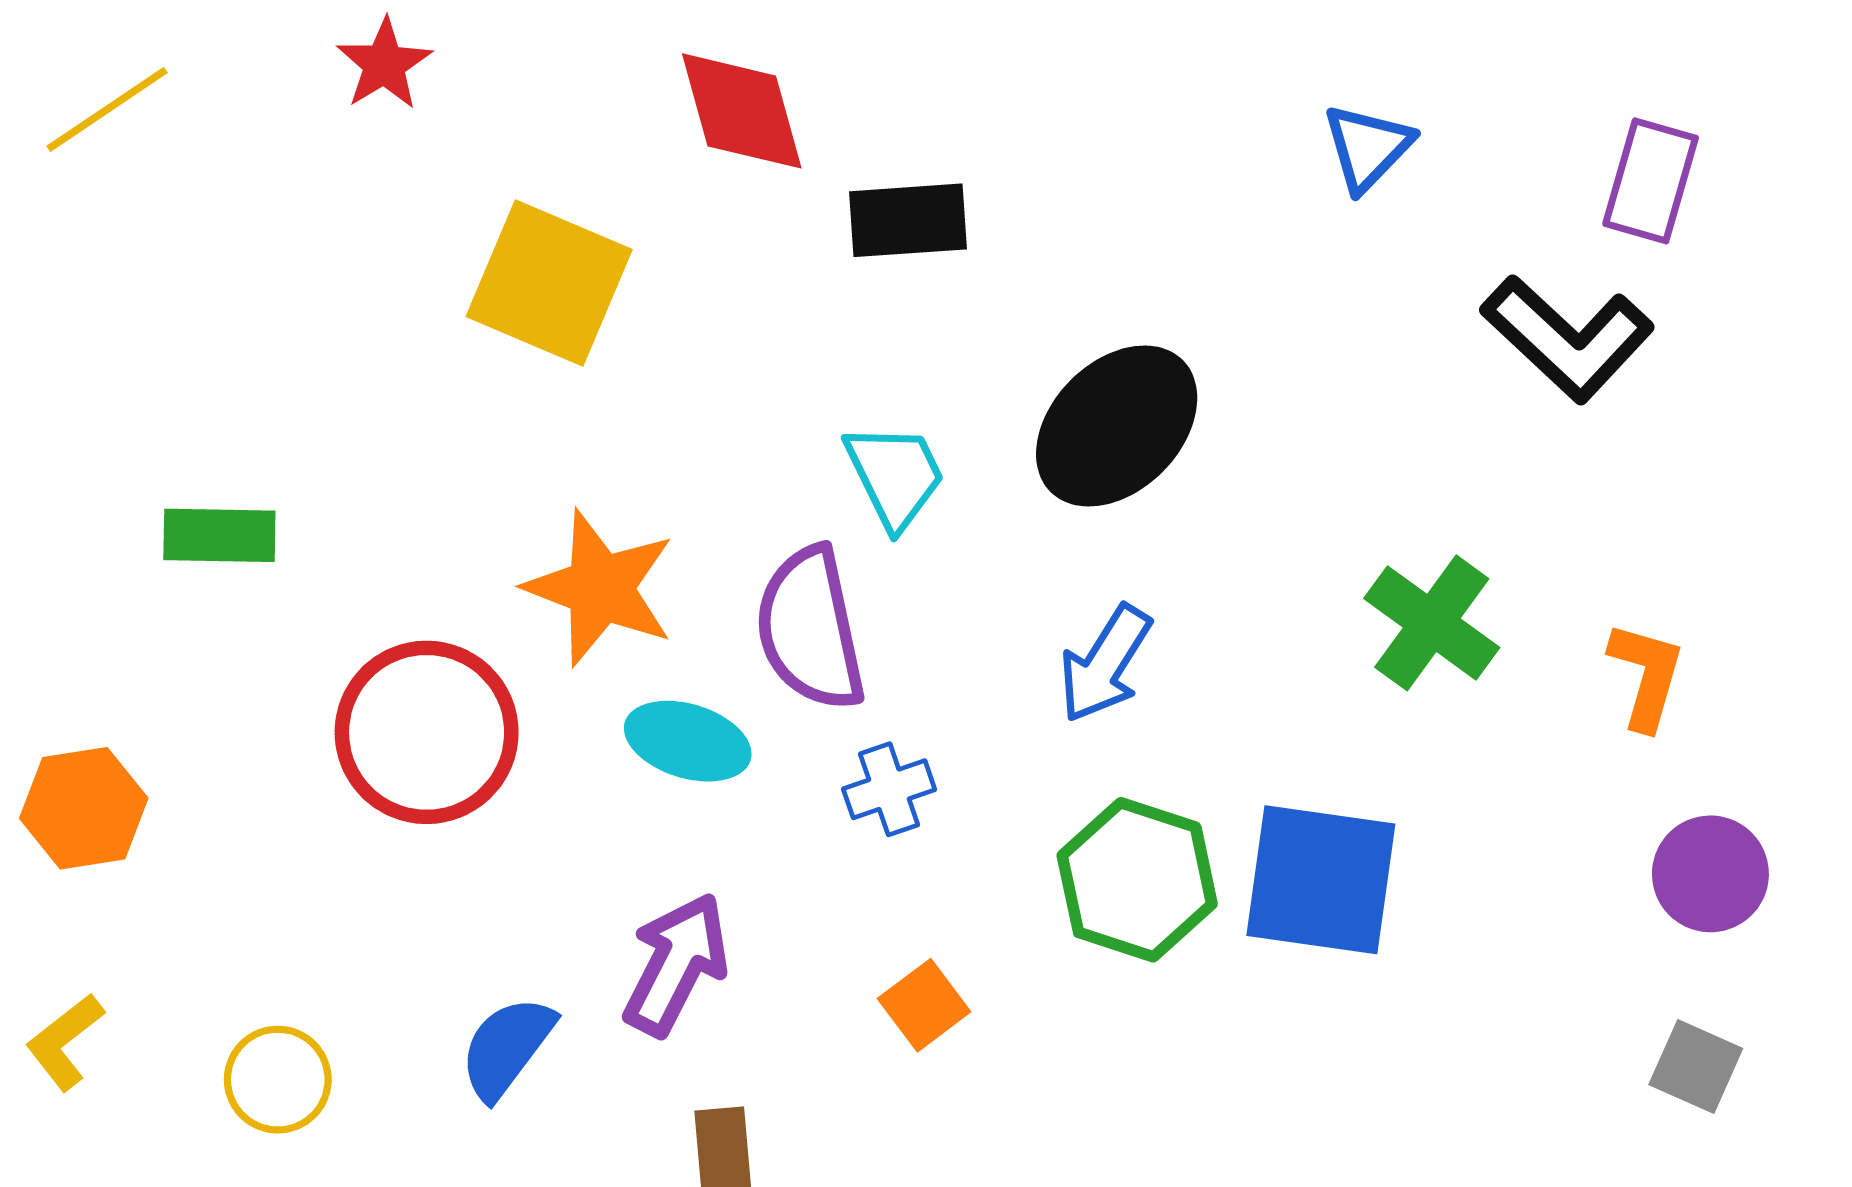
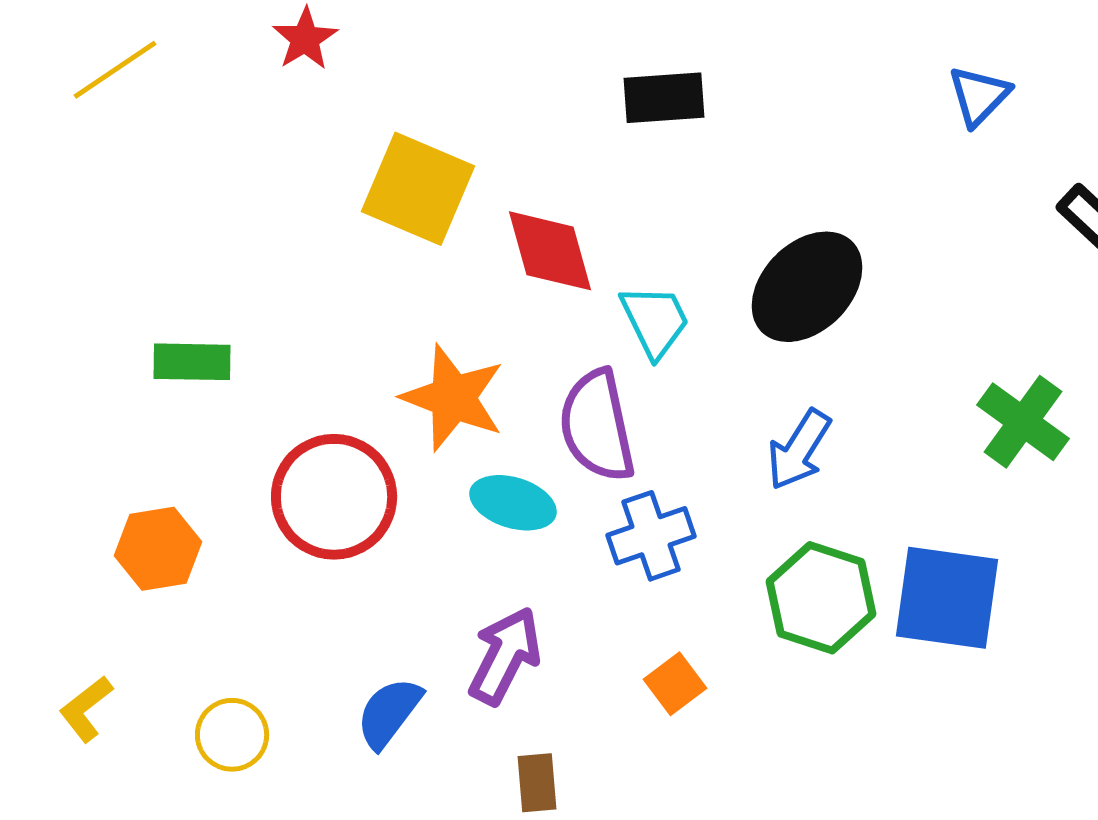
red diamond: (742, 111) -> (550, 251), moved
black rectangle: (908, 220) -> (664, 98), moved
blue cross: (889, 789) -> (651, 536), size x1.4
orange hexagon: (84, 808) -> (158, 549), moved

